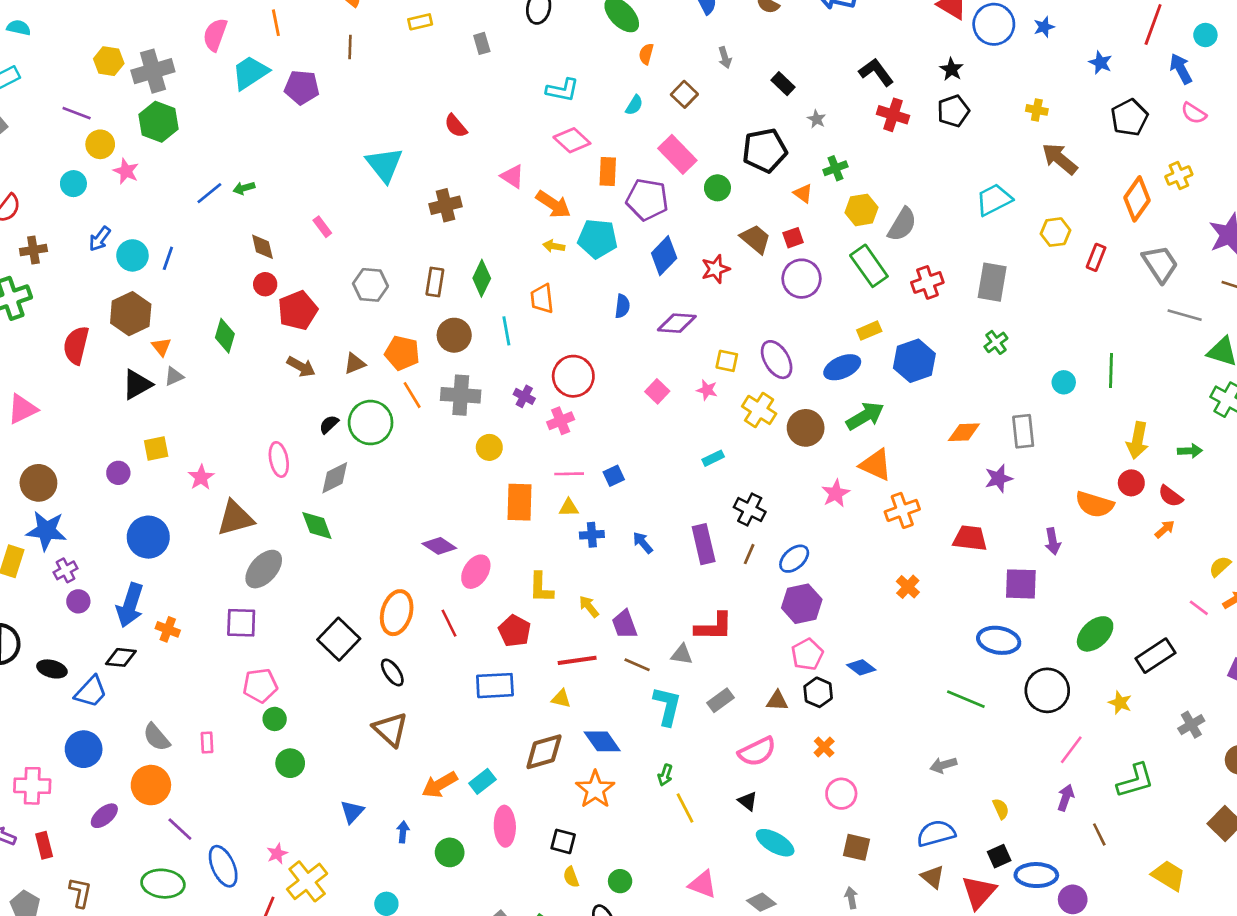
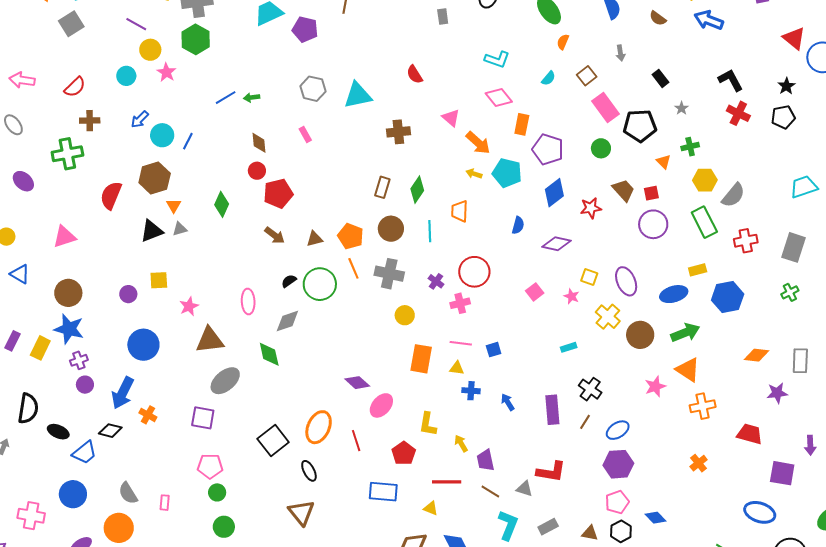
pink rectangle: (677, 154) -> (605, 107), moved
cyan triangle: (384, 165) -> (358, 95), turned 48
gray hexagon: (370, 285) -> (313, 89), moved

